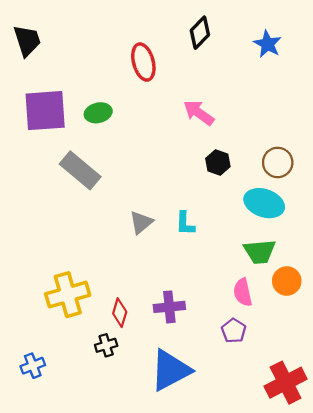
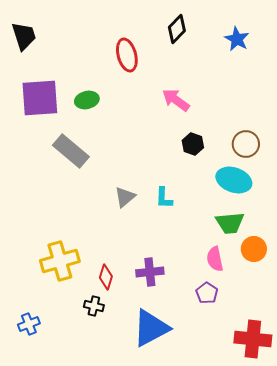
black cross: (106, 345) -> (94, 306), turned 30
red cross: (286, 383) -> (253, 339), turned 33

